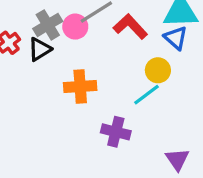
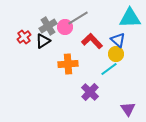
red L-shape: (130, 27) -> (92, 41), moved
blue triangle: (176, 38) -> (118, 40), moved
purple cross: (116, 132) -> (90, 92), turned 30

